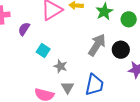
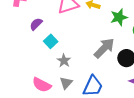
purple semicircle: (24, 29) -> (36, 24), moved

